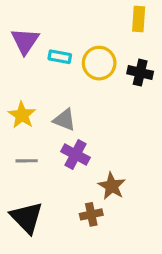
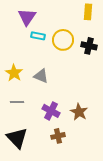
purple triangle: (25, 41) -> (27, 17), moved
purple cross: (75, 154) -> (51, 111), moved
brown star: (112, 186) -> (79, 112), moved

